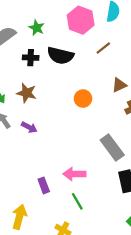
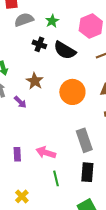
brown star: (27, 93) -> (35, 81), moved
orange circle: (83, 99) -> (72, 92), size x1.6
green line: (77, 201) -> (56, 178), moved

